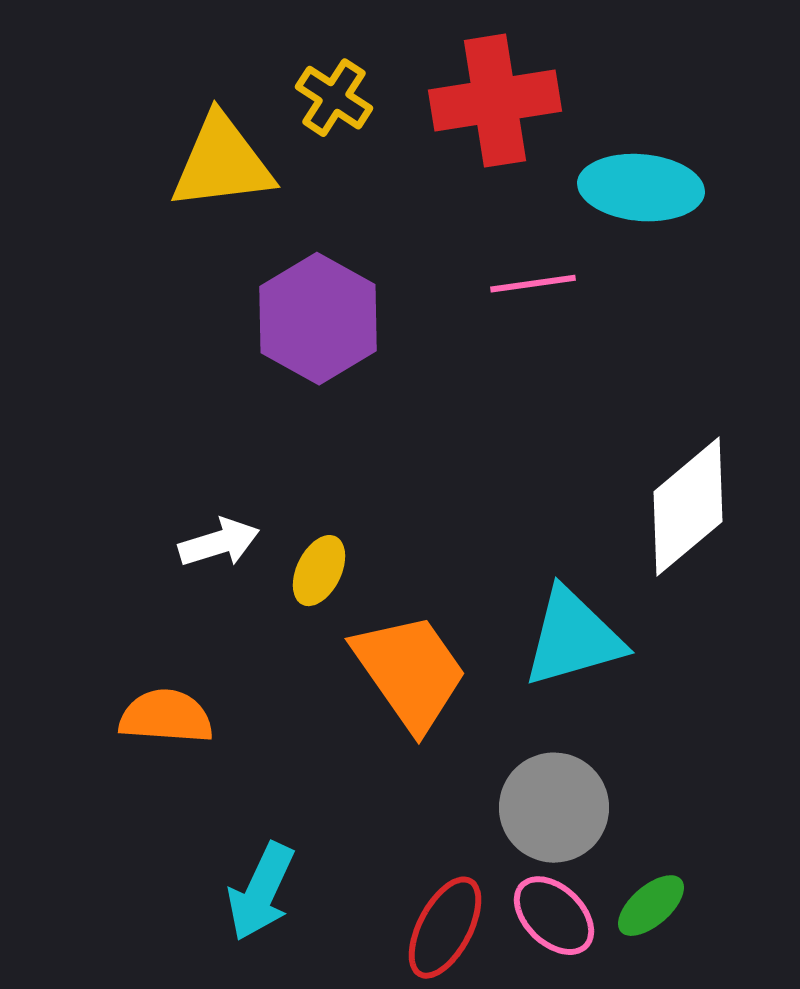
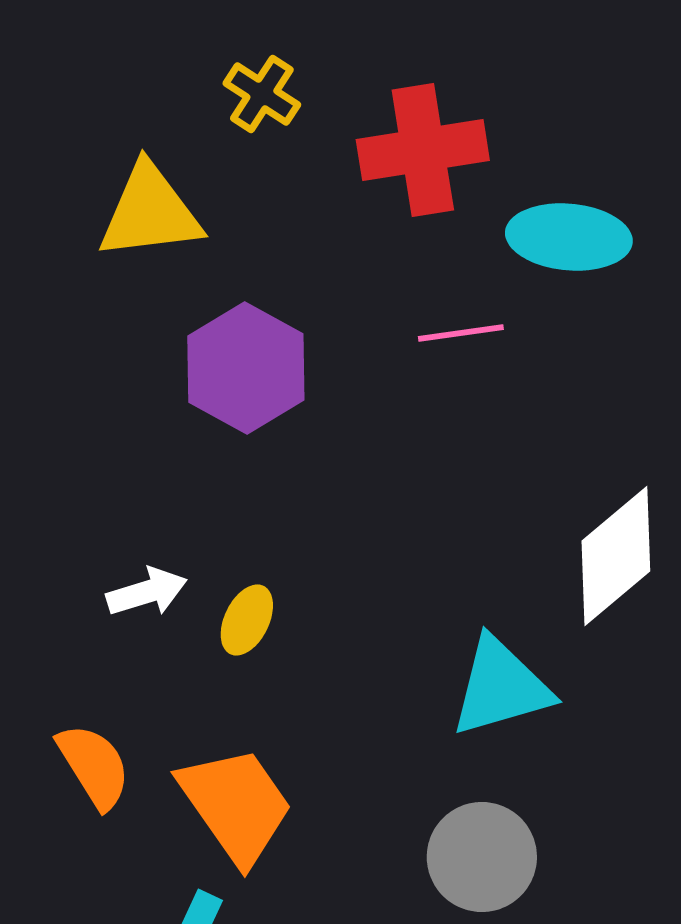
yellow cross: (334, 98) -> (262, 94), moved
orange trapezoid: (410, 672) -> (236, 805), moved
orange semicircle: (166, 717) -> (94, 766), turned 54

